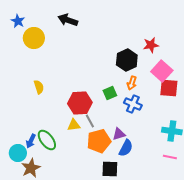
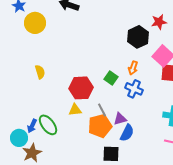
red star: (151, 45) -> (159, 22), moved
black hexagon: (127, 60) -> (138, 37), moved
green square: (110, 93) -> (111, 78), turned -32
gray line: (90, 121) -> (102, 110), moved

